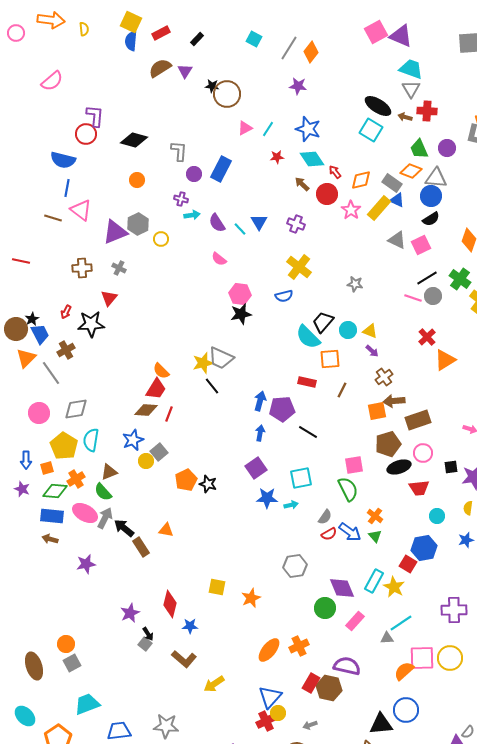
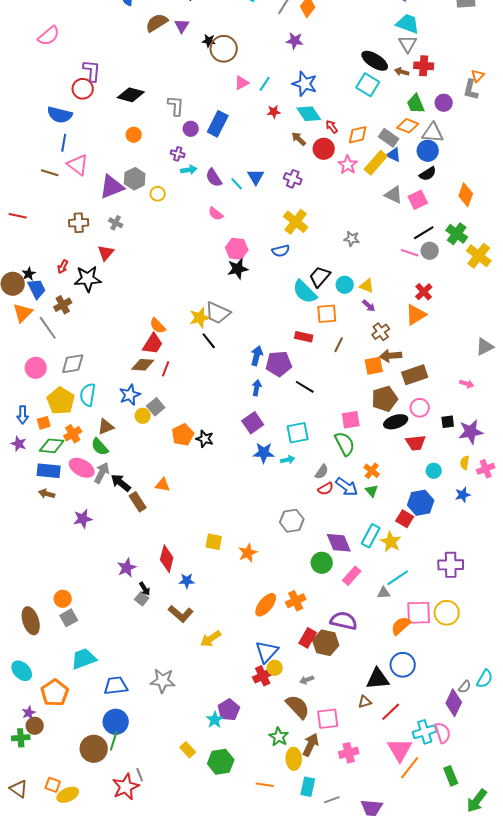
orange triangle: (445, 360) -> (416, 315), moved

